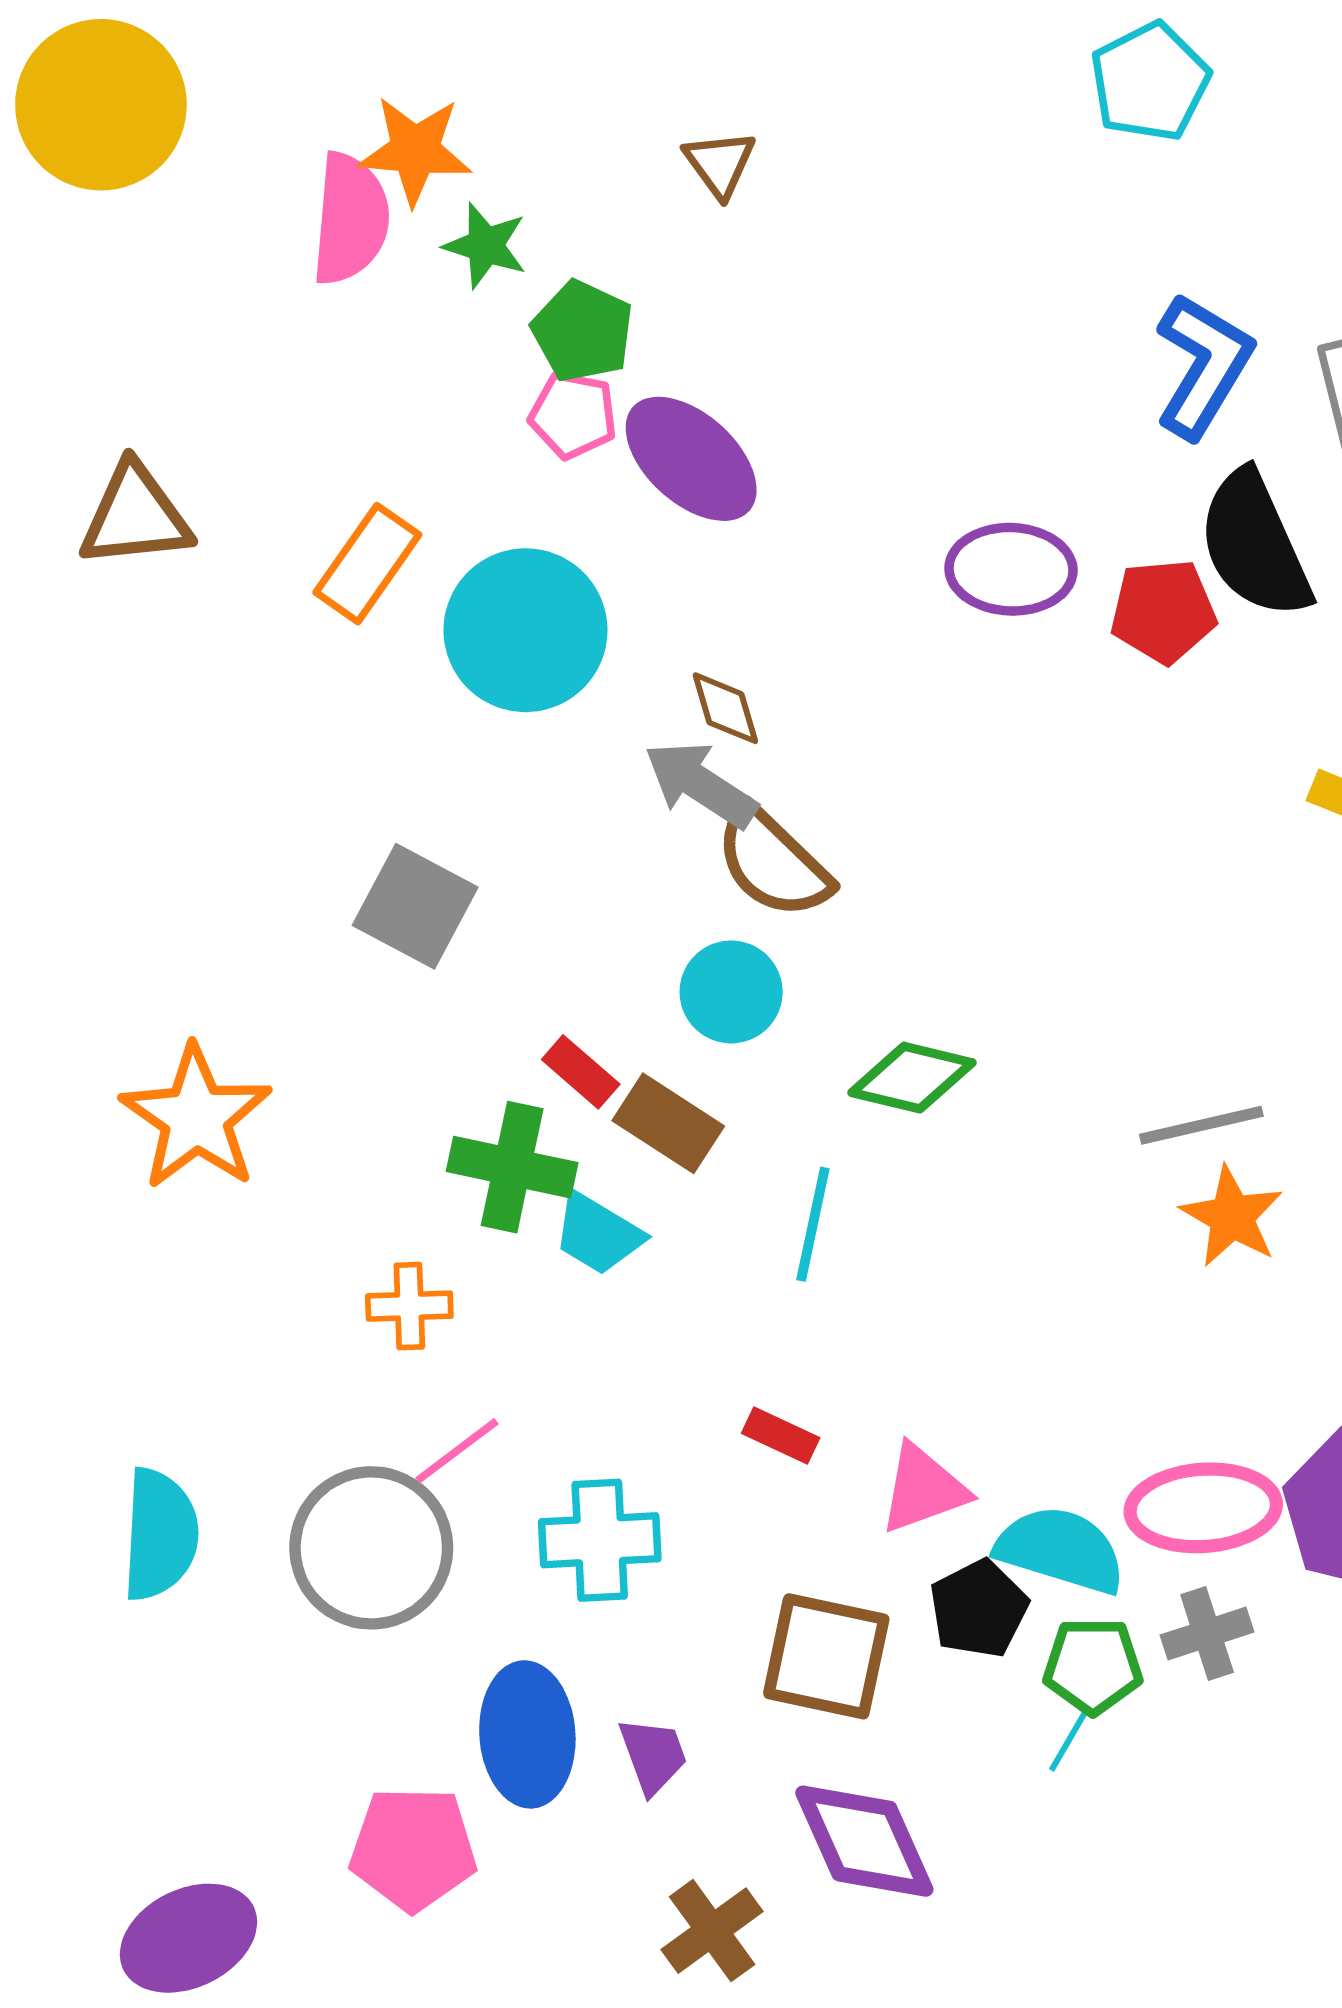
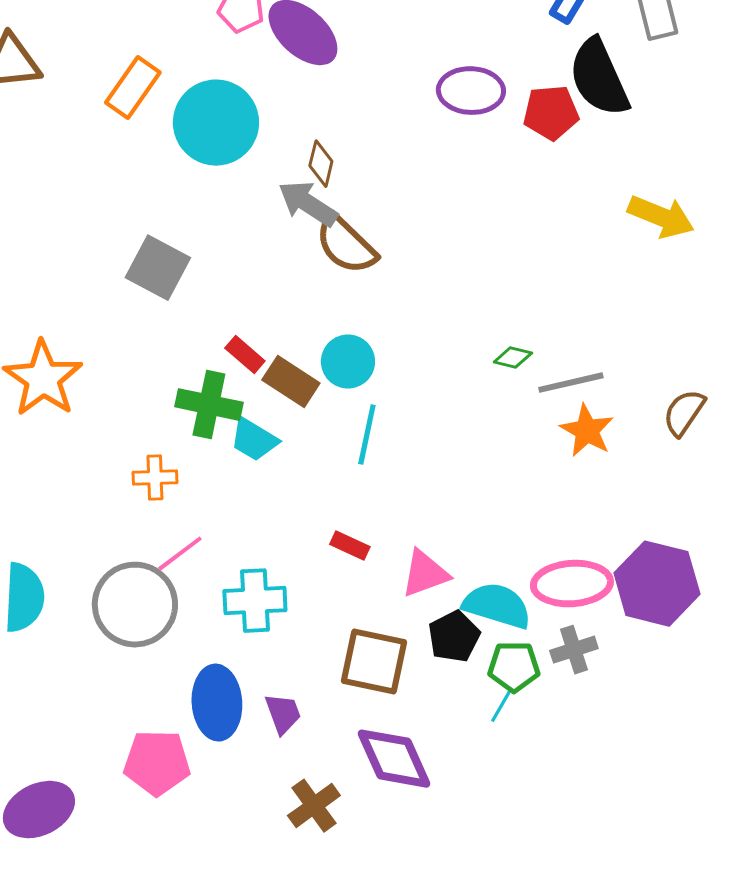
brown diamond: (725, 708) -> (321, 164), turned 30
cyan circle: (731, 992) -> (348, 362), moved
green diamond: (912, 1078) -> (513, 358), moved, size x0.6

